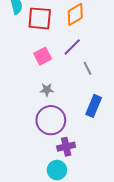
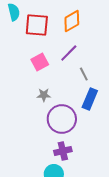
blue rectangle: (94, 106) -> (90, 99), moved
purple circle: (51, 120) -> (62, 119), moved

